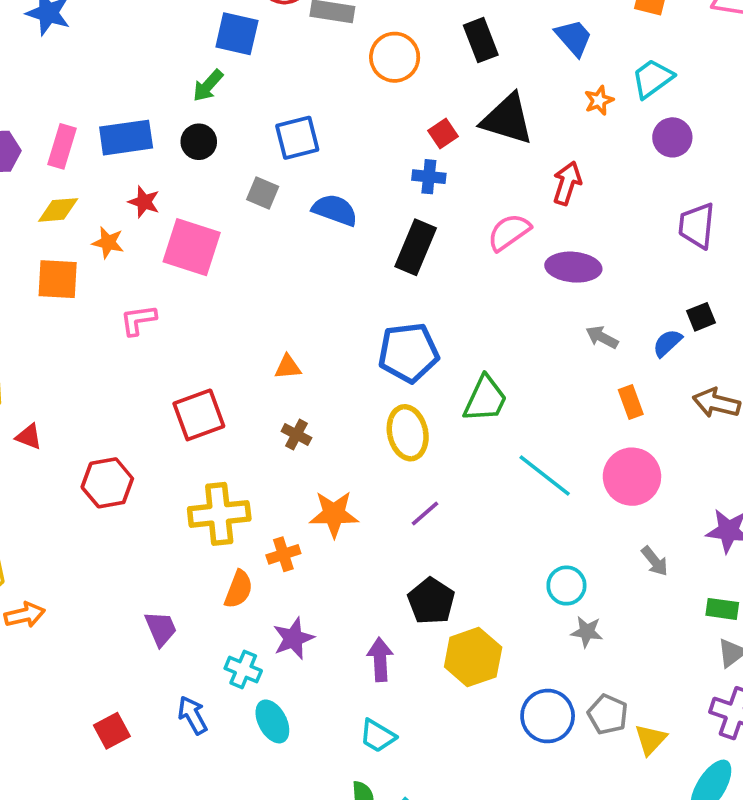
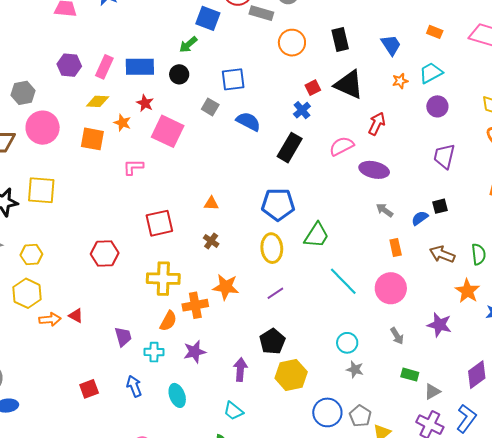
blue cross: (429, 177) -> (302, 110), turned 36
red triangle: (29, 437) -> (76, 316), moved
orange cross: (283, 554) -> (195, 305), size x1.4
green rectangle: (722, 609) -> (410, 375), moved
cyan cross: (243, 669) -> (154, 352), moved, turned -30

